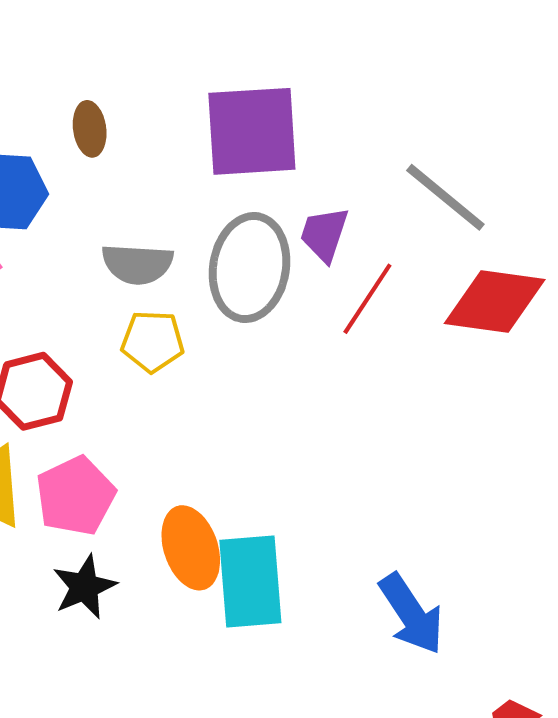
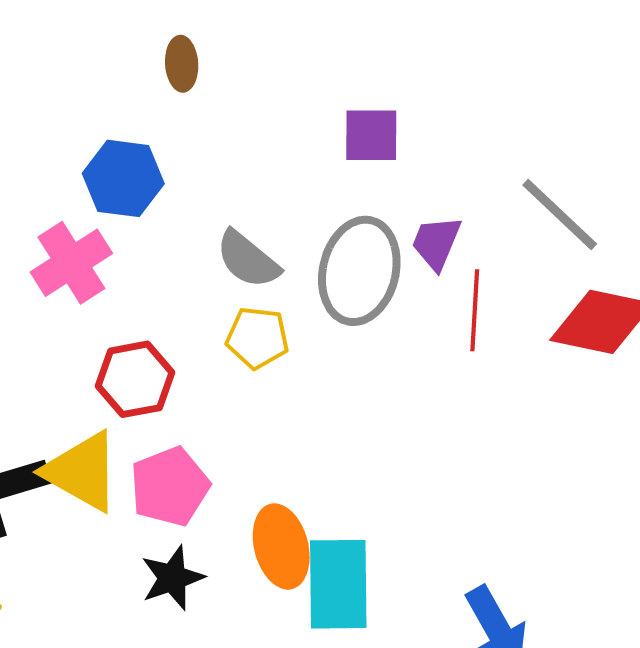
brown ellipse: (90, 129) -> (182, 64), moved
purple square: (252, 131) -> (371, 135), size x0.6
gray semicircle: (137, 264) -> (248, 259), turned 32
red line: (367, 299) -> (475, 310), turned -34

